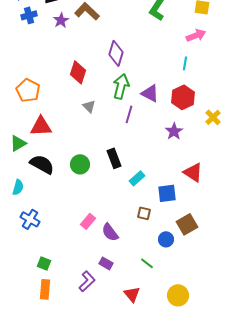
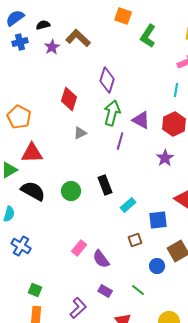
gray triangle: (89, 106) -> (80, 133), turned 48
brown square: (144, 213) -> (135, 240), turned -32
purple rectangle: (106, 263) -> (105, 291), moved

